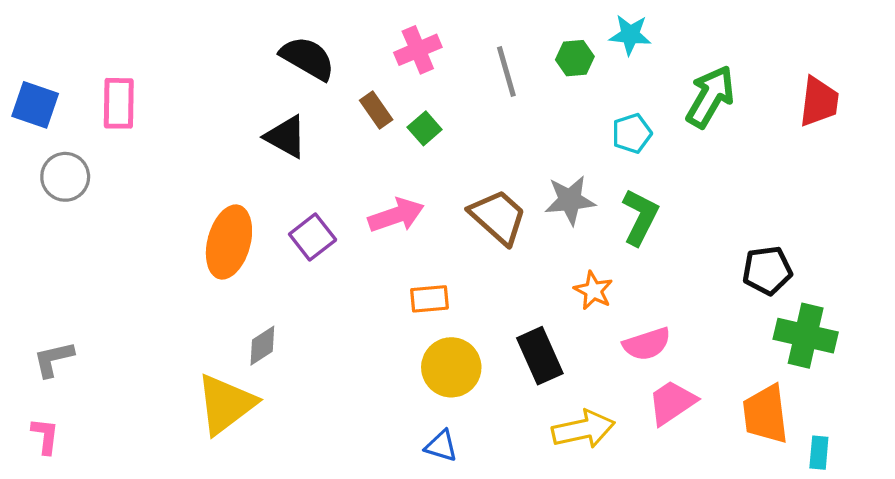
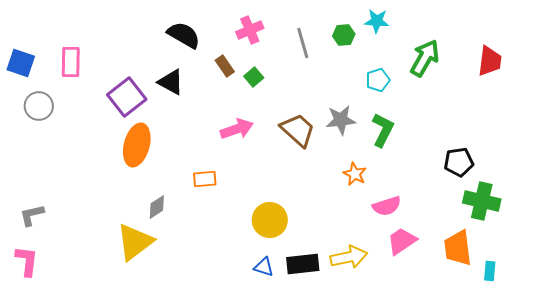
purple square: (313, 237) -> (127, 97), moved, size x1.4
orange rectangle: (430, 299) -> (205, 179), moved
black rectangle: (540, 356) -> (303, 264), moved, turned -72
pink L-shape: (45, 436) -> (27, 261), size x1.4

